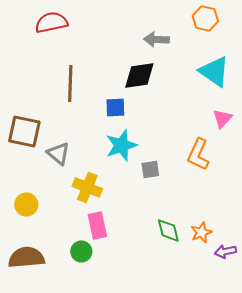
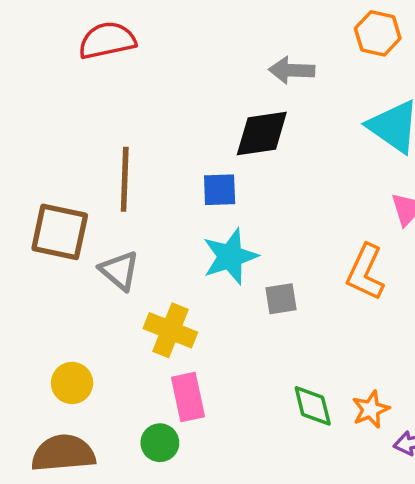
brown line: (70, 83) -> (125, 179), moved
yellow circle: (26, 204) -> (72, 383), moved

